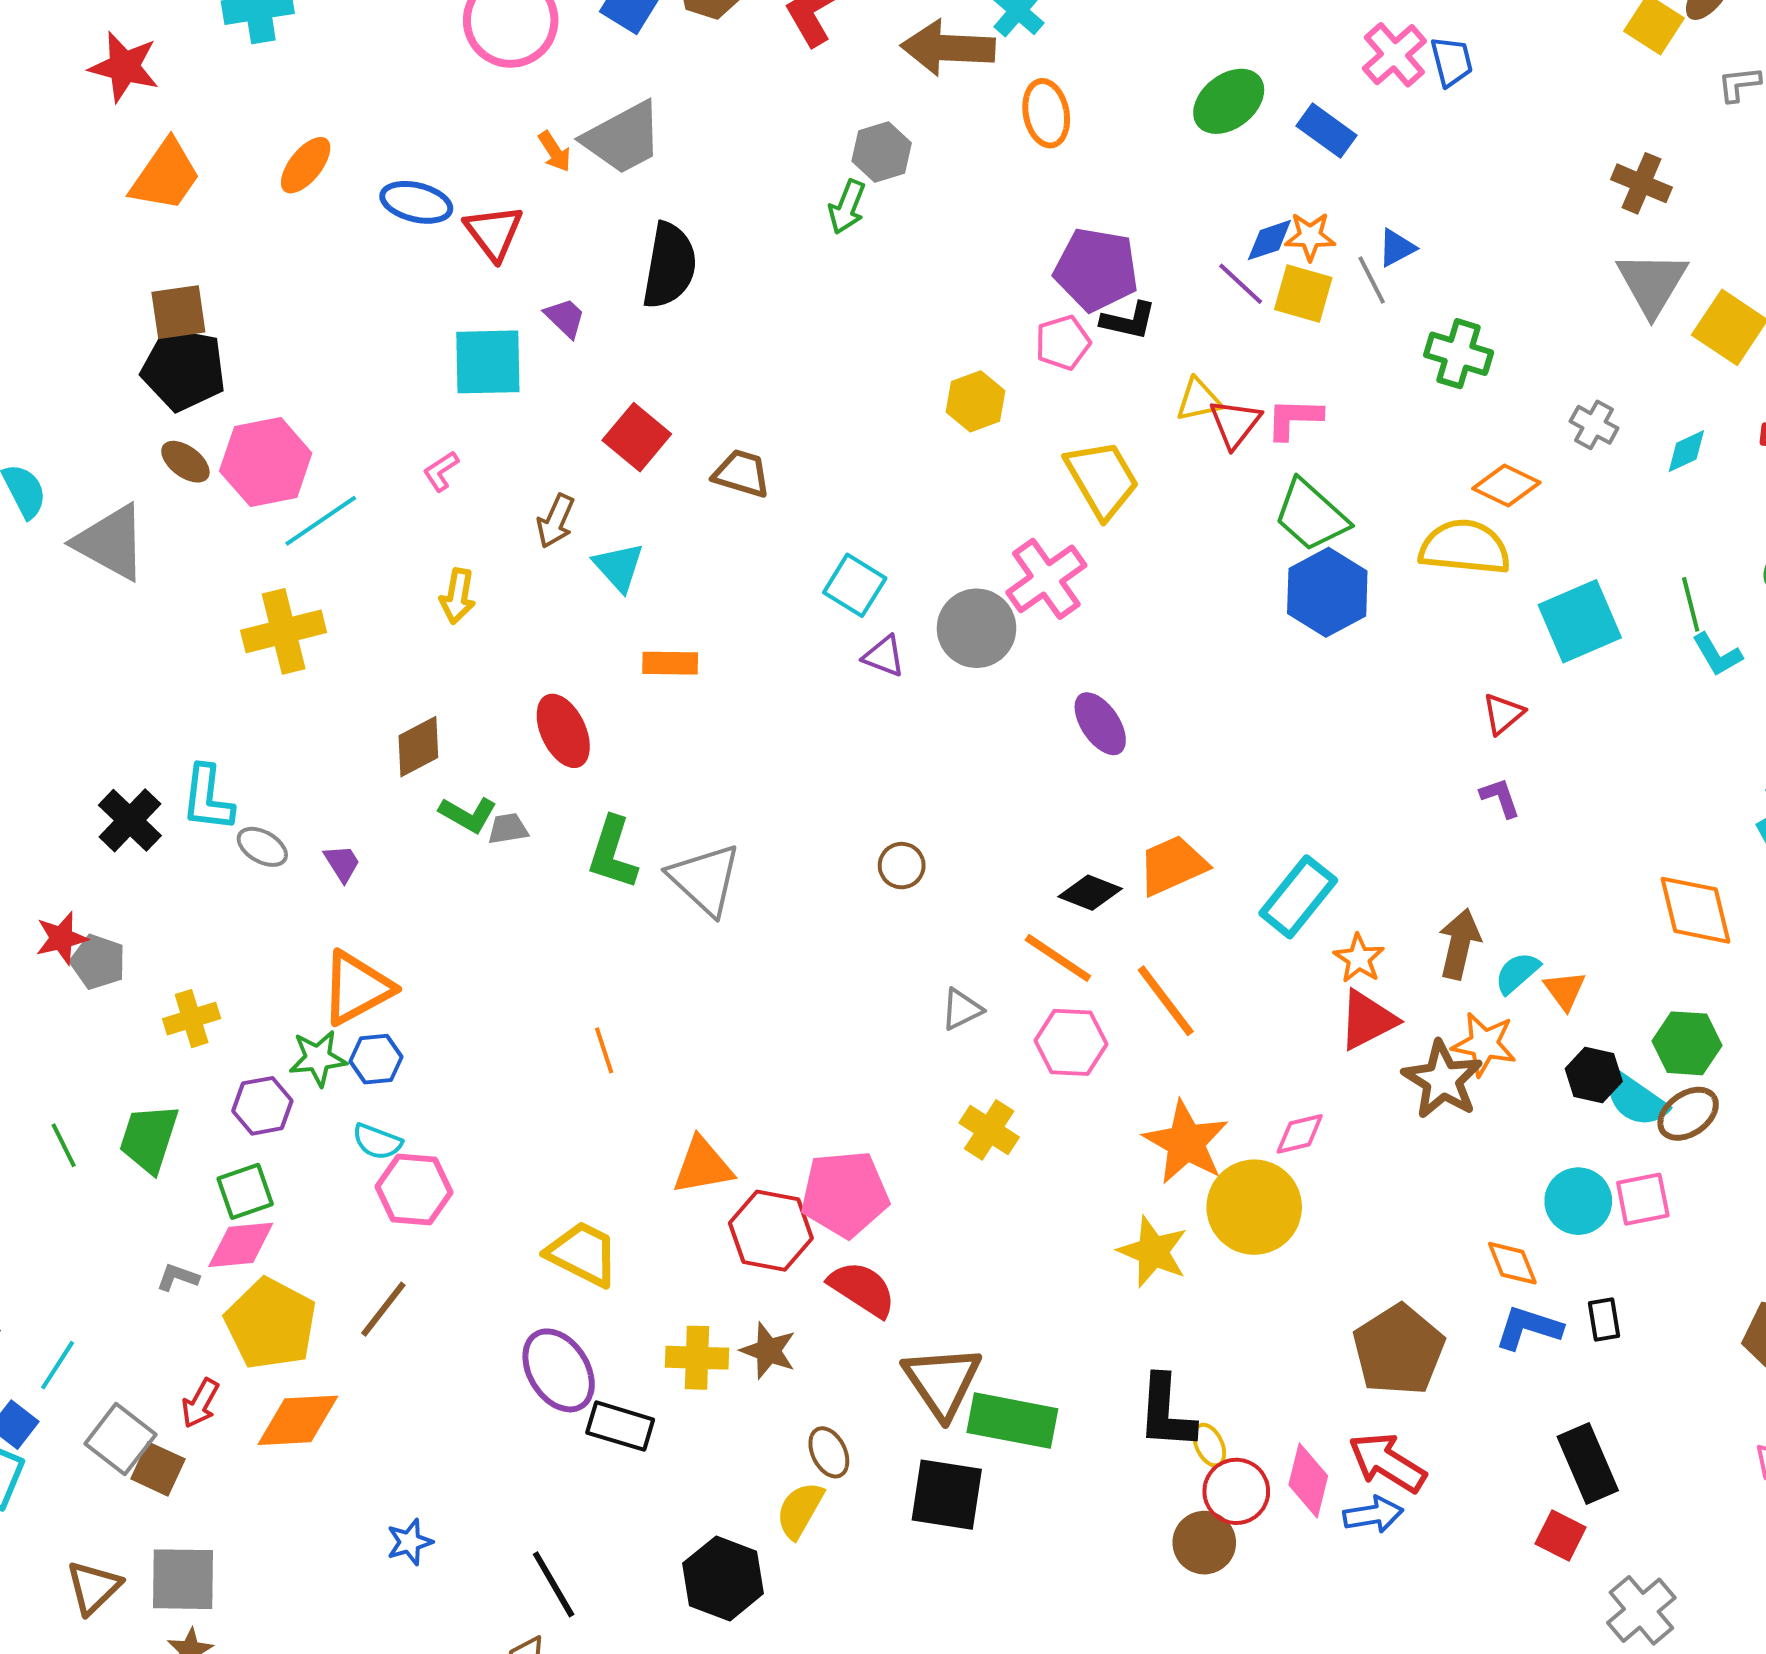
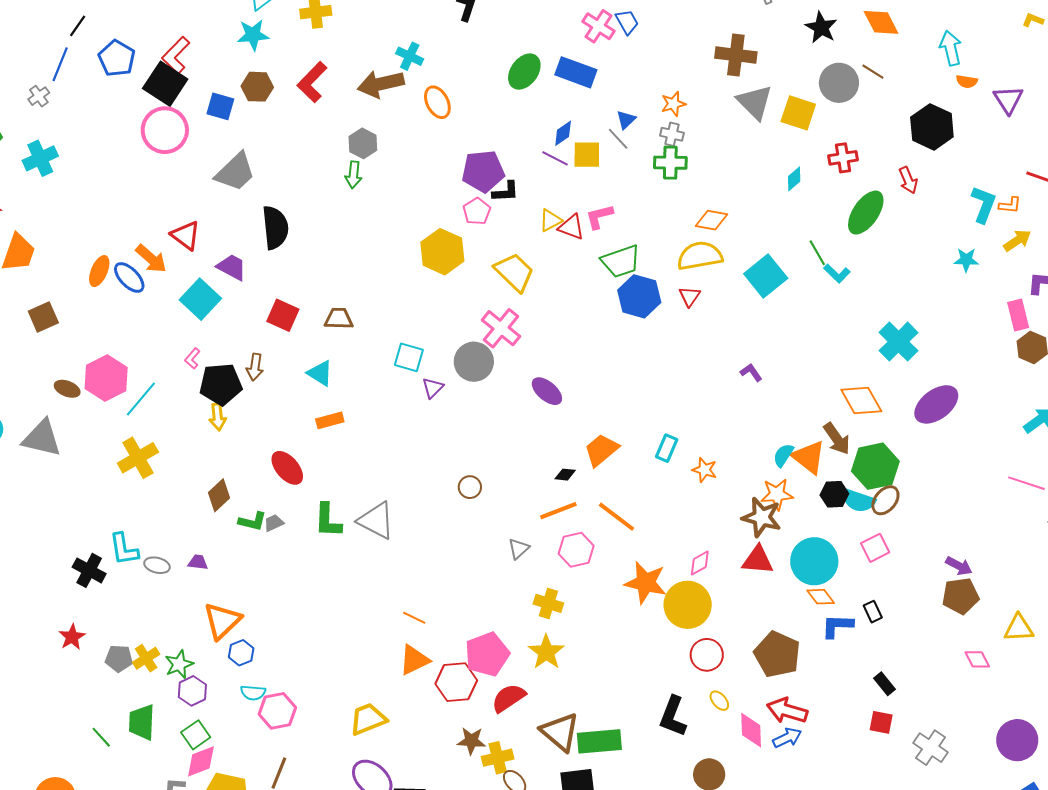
blue rectangle: (1327, 131) -> (576, 72), size x1.4
orange arrow: (555, 152) -> (151, 259), moved, size x1.6
orange ellipse: (306, 165) -> (99, 271), moved
brown cross: (1641, 183) -> (736, 55), size x1.4
blue ellipse: (416, 202) -> (129, 277), moved, turned 48
orange star: (1310, 236) -> (673, 104), moved
purple trapezoid: (565, 318) -> (232, 267), size x1.4
cyan square: (488, 362) -> (200, 299), turned -30
black pentagon: (184, 369) -> (221, 384), moved
yellow hexagon: (976, 401) -> (442, 252), size x1.5
red triangle: (1235, 423) -> (571, 227), turned -32
gray cross: (1594, 425) -> (672, 134), moved
green trapezoid: (1311, 515) -> (621, 261), turned -45
cyan triangle: (619, 567) -> (320, 373), moved
purple triangle: (884, 656) -> (433, 388), turned -50
red triangle: (1503, 714) -> (690, 296), moved
purple trapezoid: (342, 863) -> (198, 562), turned -35
black diamond: (1090, 893) -> (565, 475), size x0.7
cyan rectangle: (1298, 897) -> (667, 448), size x0.7
brown arrow: (1460, 944) -> (837, 439), moved, turned 148
orange line: (1058, 958) -> (558, 511), turned -39
gray pentagon: (98, 962) -> (119, 658), moved
orange triangle: (1565, 990) -> (809, 457), size x1.6
red triangle: (1367, 1020) -> (758, 560), moved, turned 48
green hexagon: (1687, 1043) -> (875, 466), size x1.4
orange line: (604, 1050) -> (414, 618), moved, turned -30
green star: (318, 1058) -> (179, 664), moved
cyan circle: (1578, 1201) -> (814, 561), moved, size x1.4
yellow star: (1153, 1252) -> (546, 652), moved, turned 30
yellow trapezoid: (583, 1254) -> (368, 719), turned -33
red semicircle: (862, 1289) -> (508, 698), turned -51
yellow cross: (697, 1358) -> (498, 758), moved
black L-shape: (1166, 1412) -> (673, 716), turned 33
yellow ellipse: (1209, 1445) -> (719, 701), moved
black rectangle: (1588, 1463) -> (885, 684), size x0.6
red circle: (1236, 1491) -> (707, 655), moved

